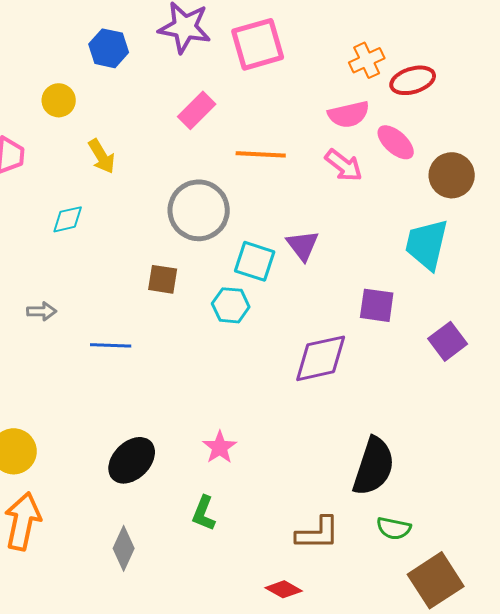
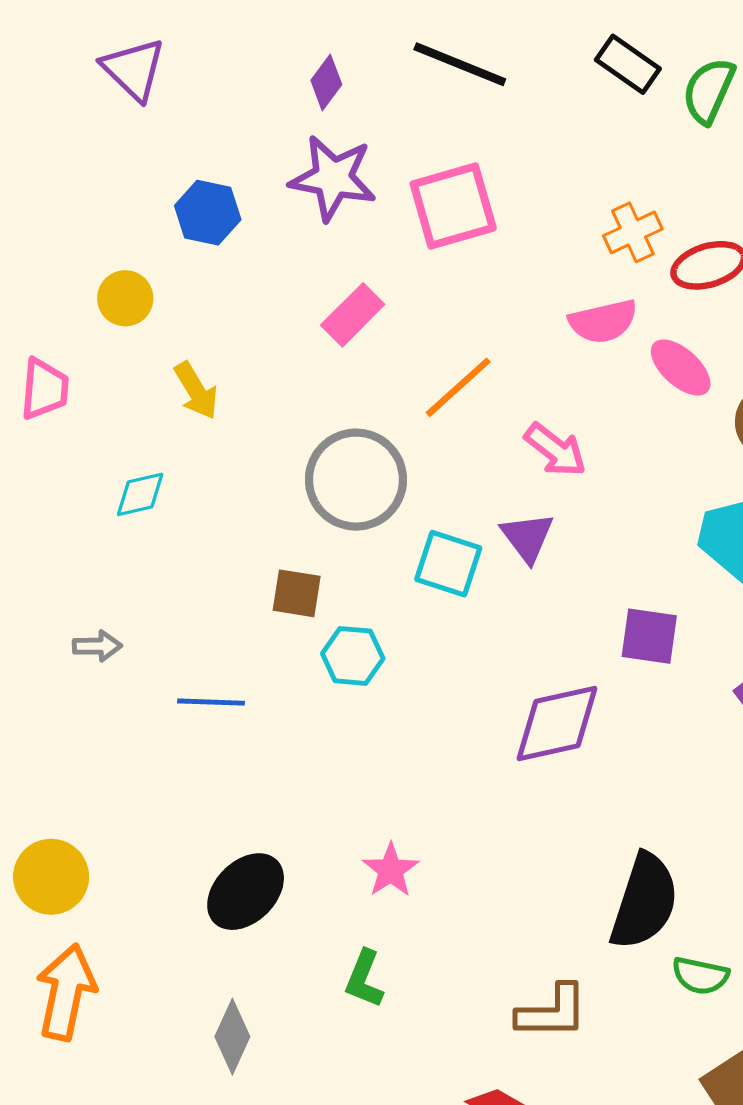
orange line: (261, 154) -> (458, 387), turned -45
pink arrow: (344, 165) -> (555, 450), moved
cyan hexagon: (231, 305) -> (353, 656), moved
green semicircle: (394, 528) -> (700, 976), moved

